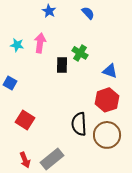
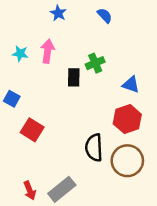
green cross: (80, 53) -> (95, 63), turned 35
red square: (25, 120) -> (32, 130), moved

